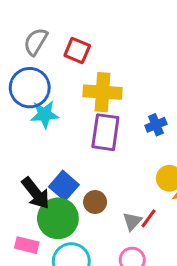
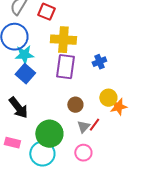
blue square: (64, 186) -> (25, 74), moved
brown circle: (95, 202) -> (75, 105), moved
green circle: (58, 218) -> (49, 134), moved

